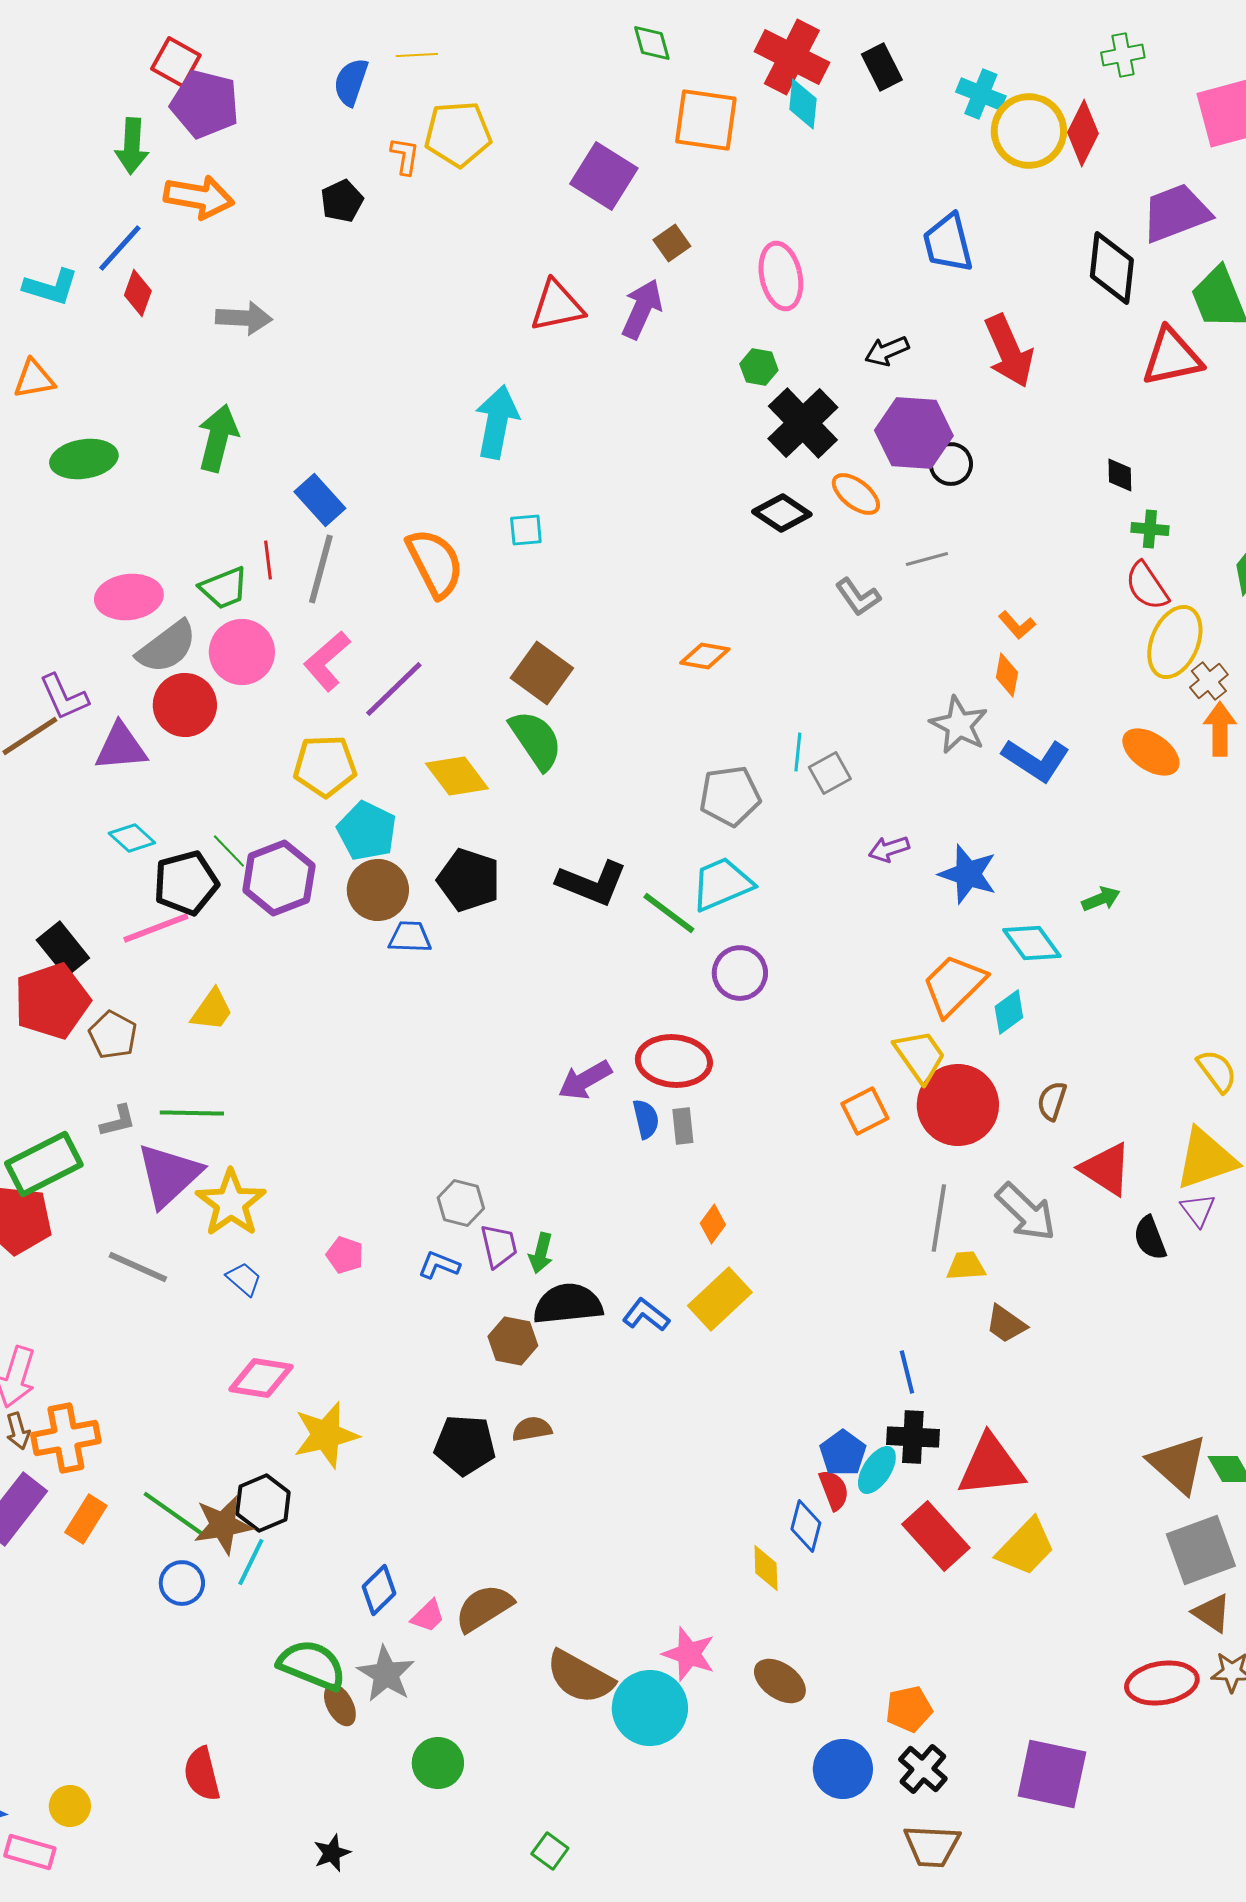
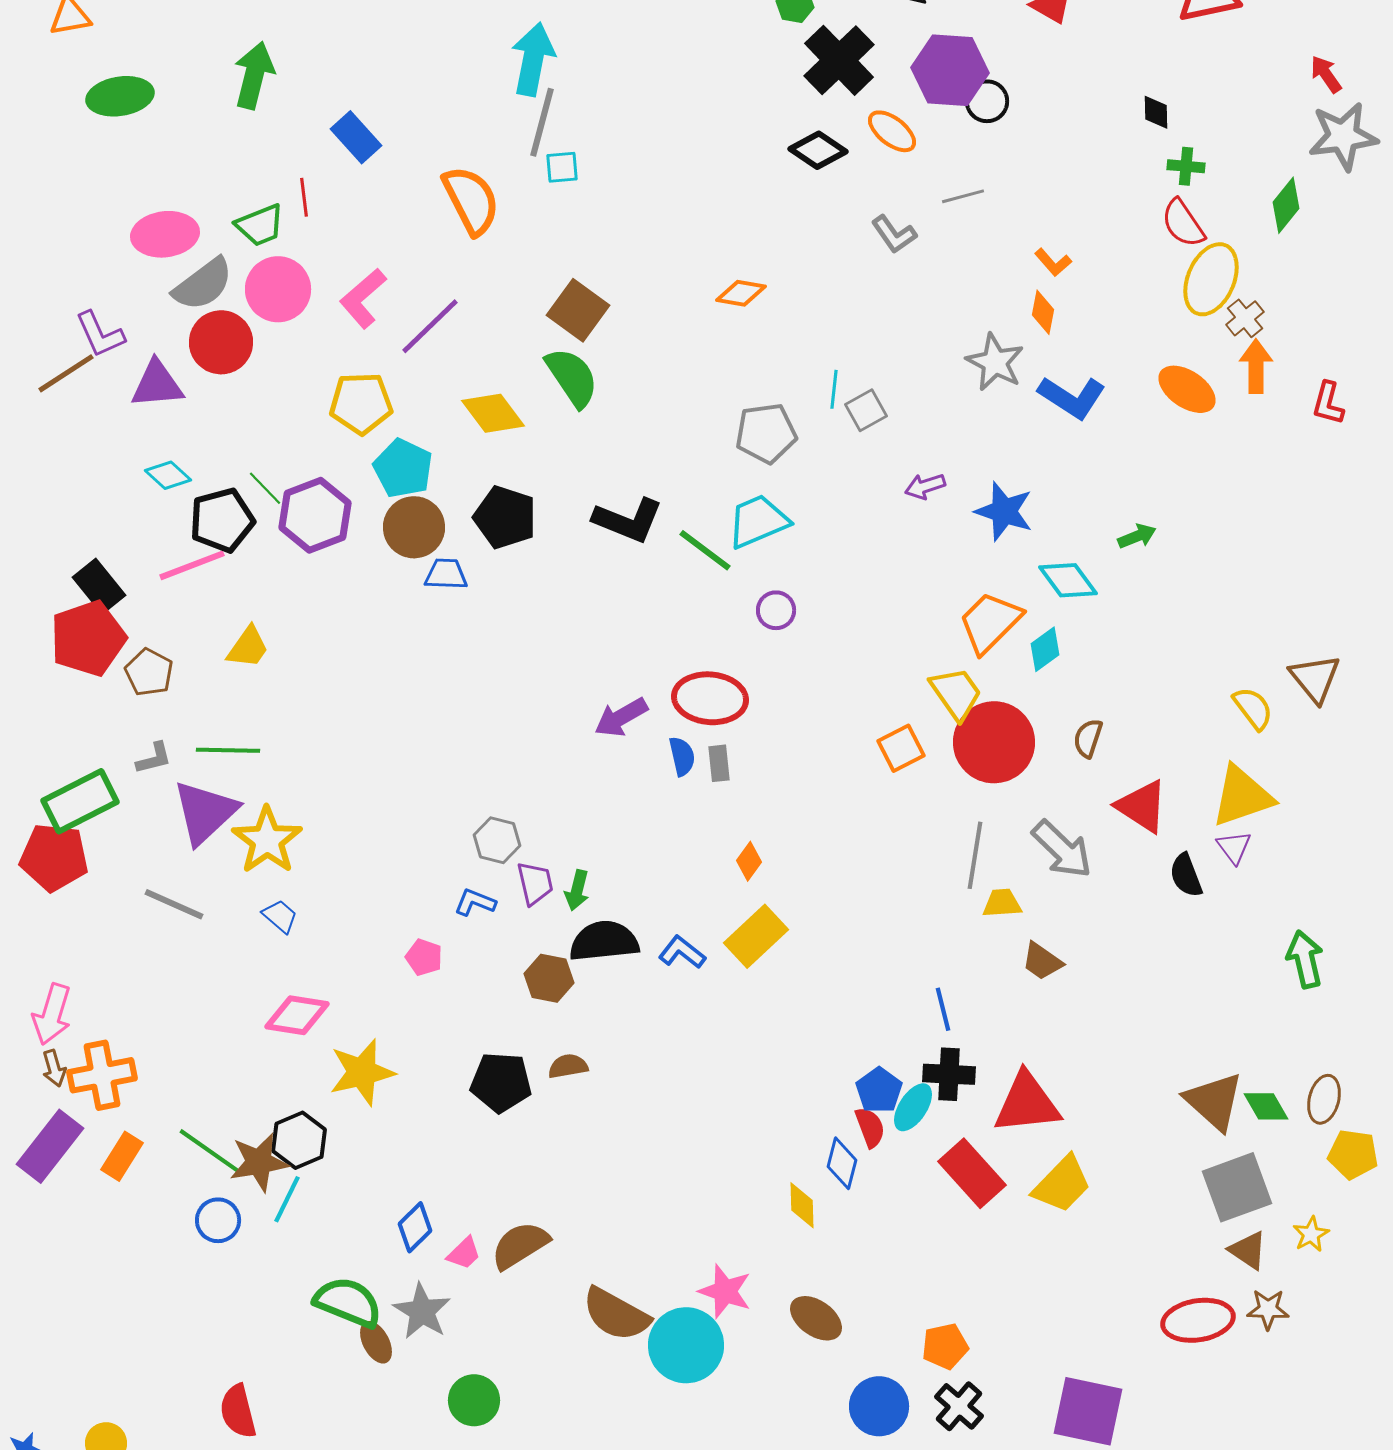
gray line: (321, 569) -> (542, 122), moved
purple circle: (740, 973) -> (776, 610), size x0.7
pink pentagon: (345, 1255) -> (424, 957), moved

